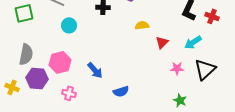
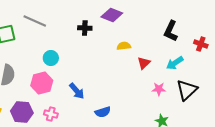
red cross: (212, 16) -> (201, 44), moved
cyan circle: (69, 25) -> (51, 58), moved
purple hexagon: (37, 78) -> (22, 112), moved

